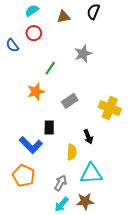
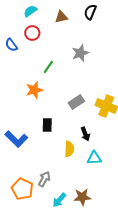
gray rectangle: (70, 101) -> (76, 102), moved
blue L-shape: (31, 145) -> (16, 139), moved
cyan triangle: (91, 174) -> (94, 158), moved, size x0.7
orange pentagon: (24, 176) -> (22, 189), moved
gray arrow: (61, 183) -> (44, 179), moved

